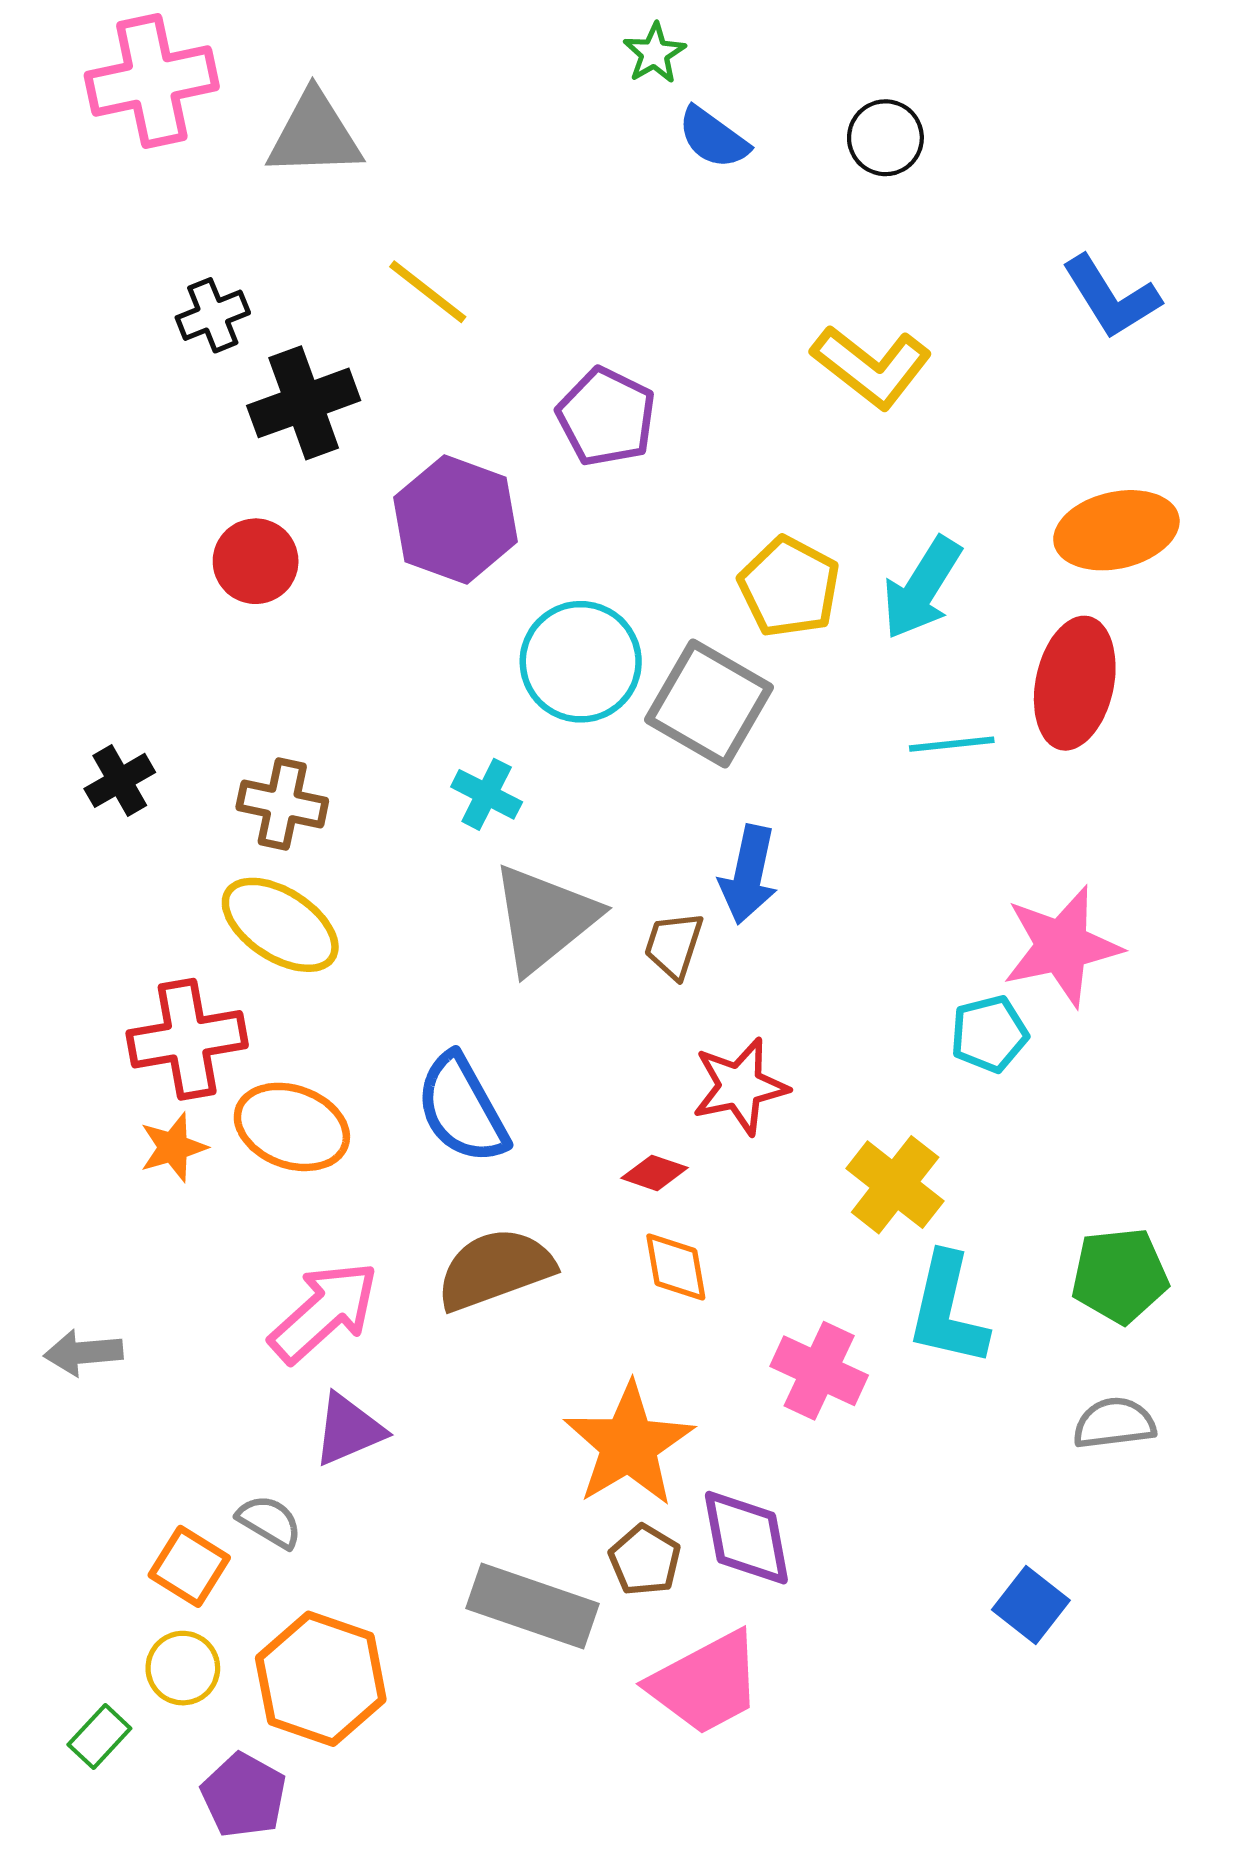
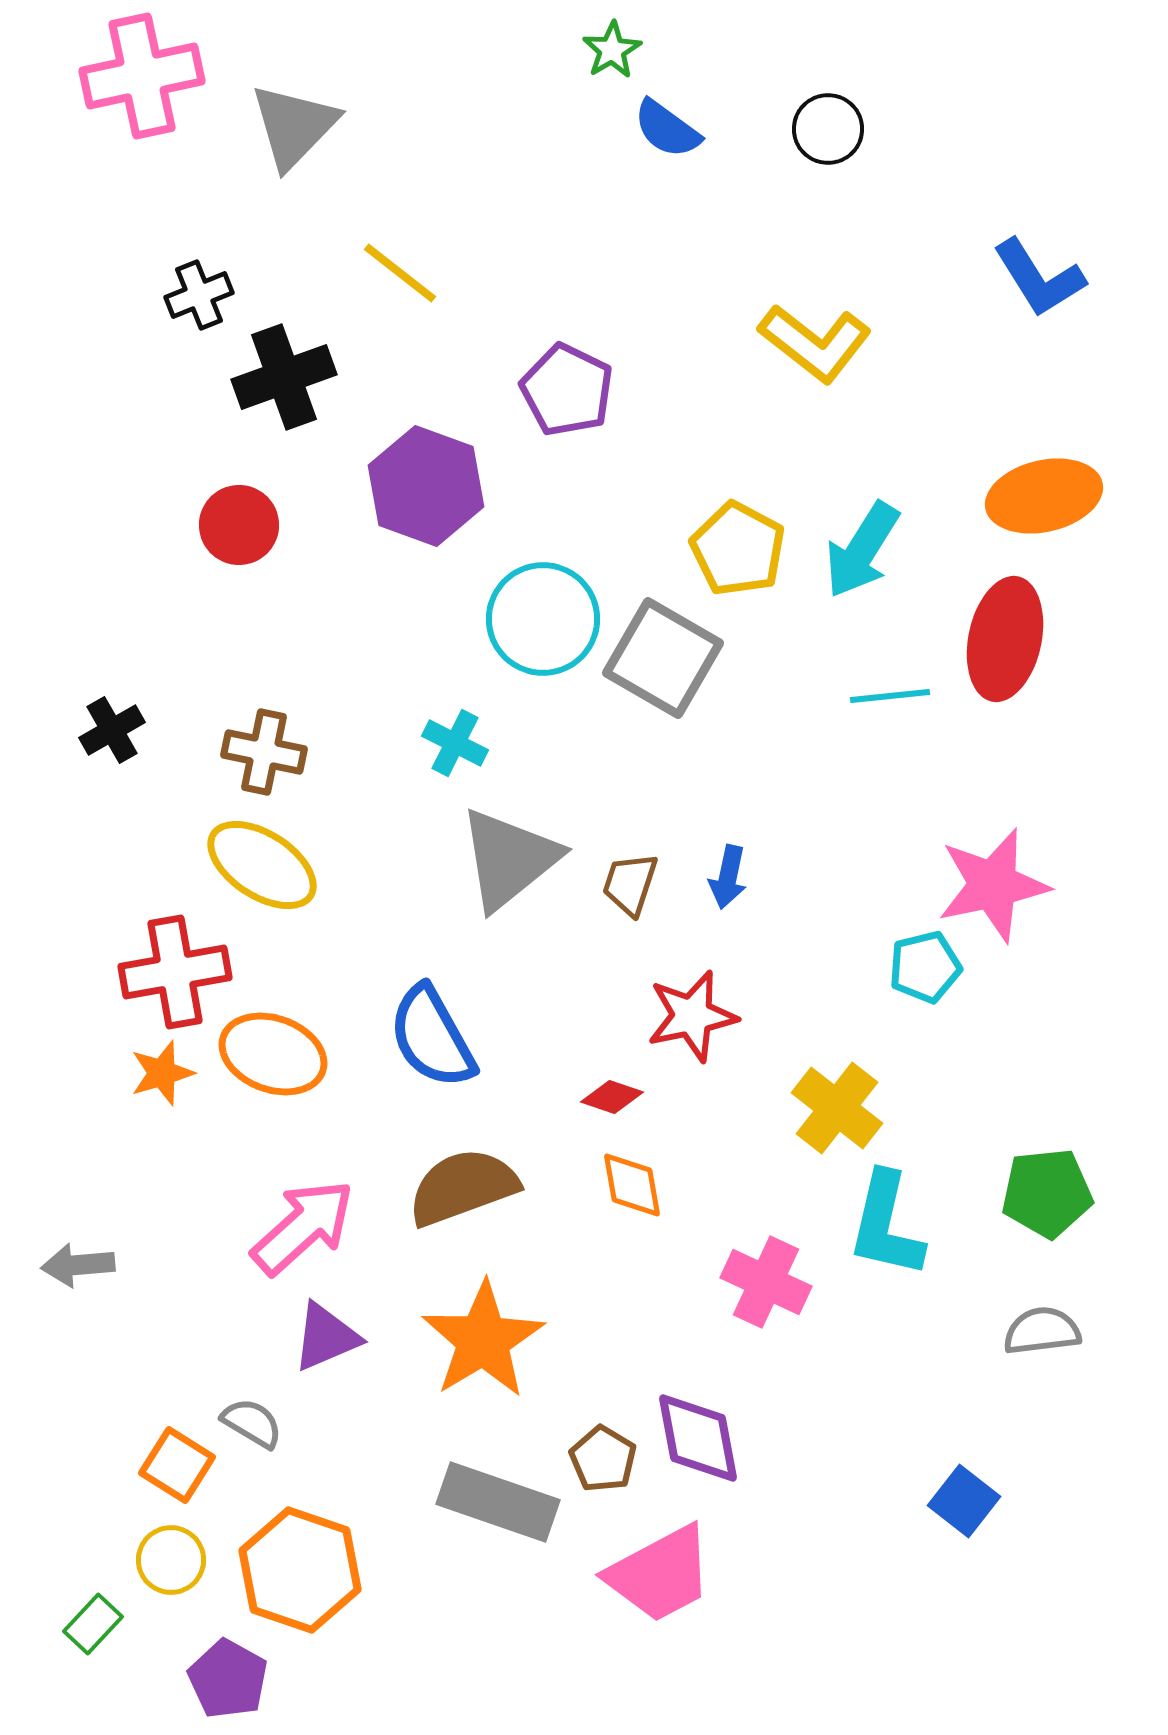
gray triangle: (314, 135) -> (294, 126), turned -44
blue arrow: (749, 875) -> (728, 877), moved, size x0.7
orange star: (629, 1445) -> (483, 1340), moved

